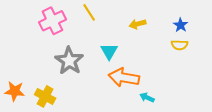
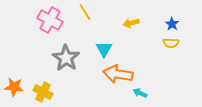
pink cross: (52, 21) -> (50, 20), turned -35

